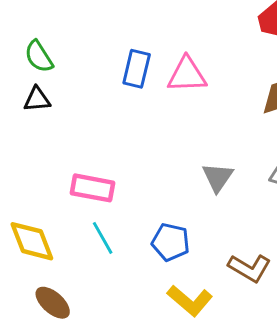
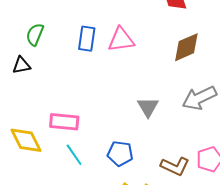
green semicircle: (39, 57) -> (35, 34), moved, turned 60
yellow diamond: (32, 241) -> (26, 140), moved

